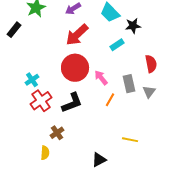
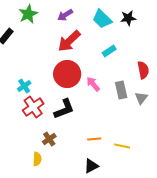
black star: (133, 26) -> (128, 18), moved
orange line: (110, 100) -> (94, 139), moved, turned 56

